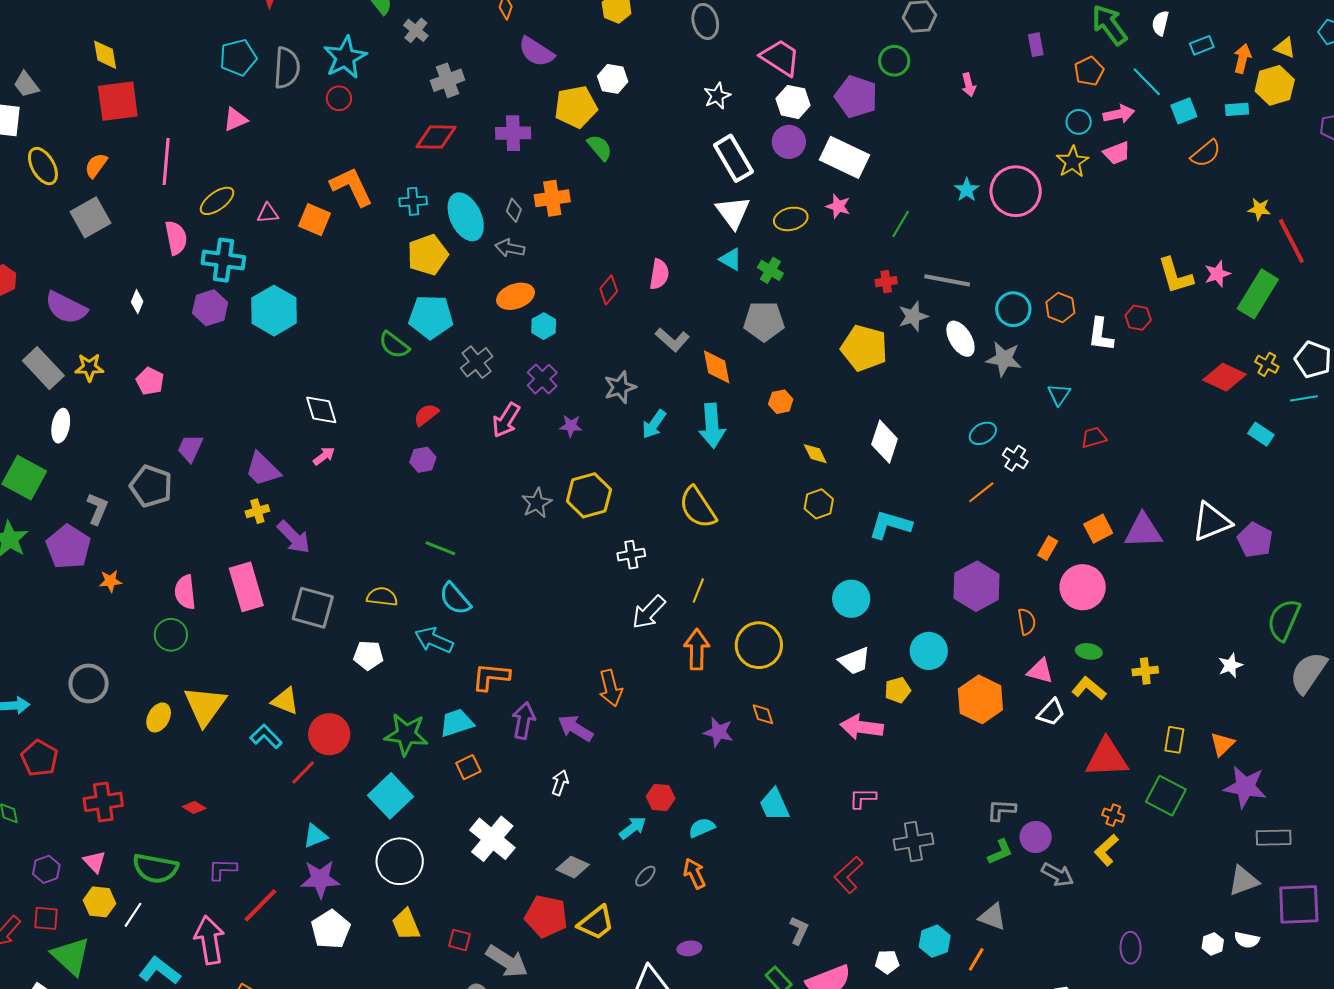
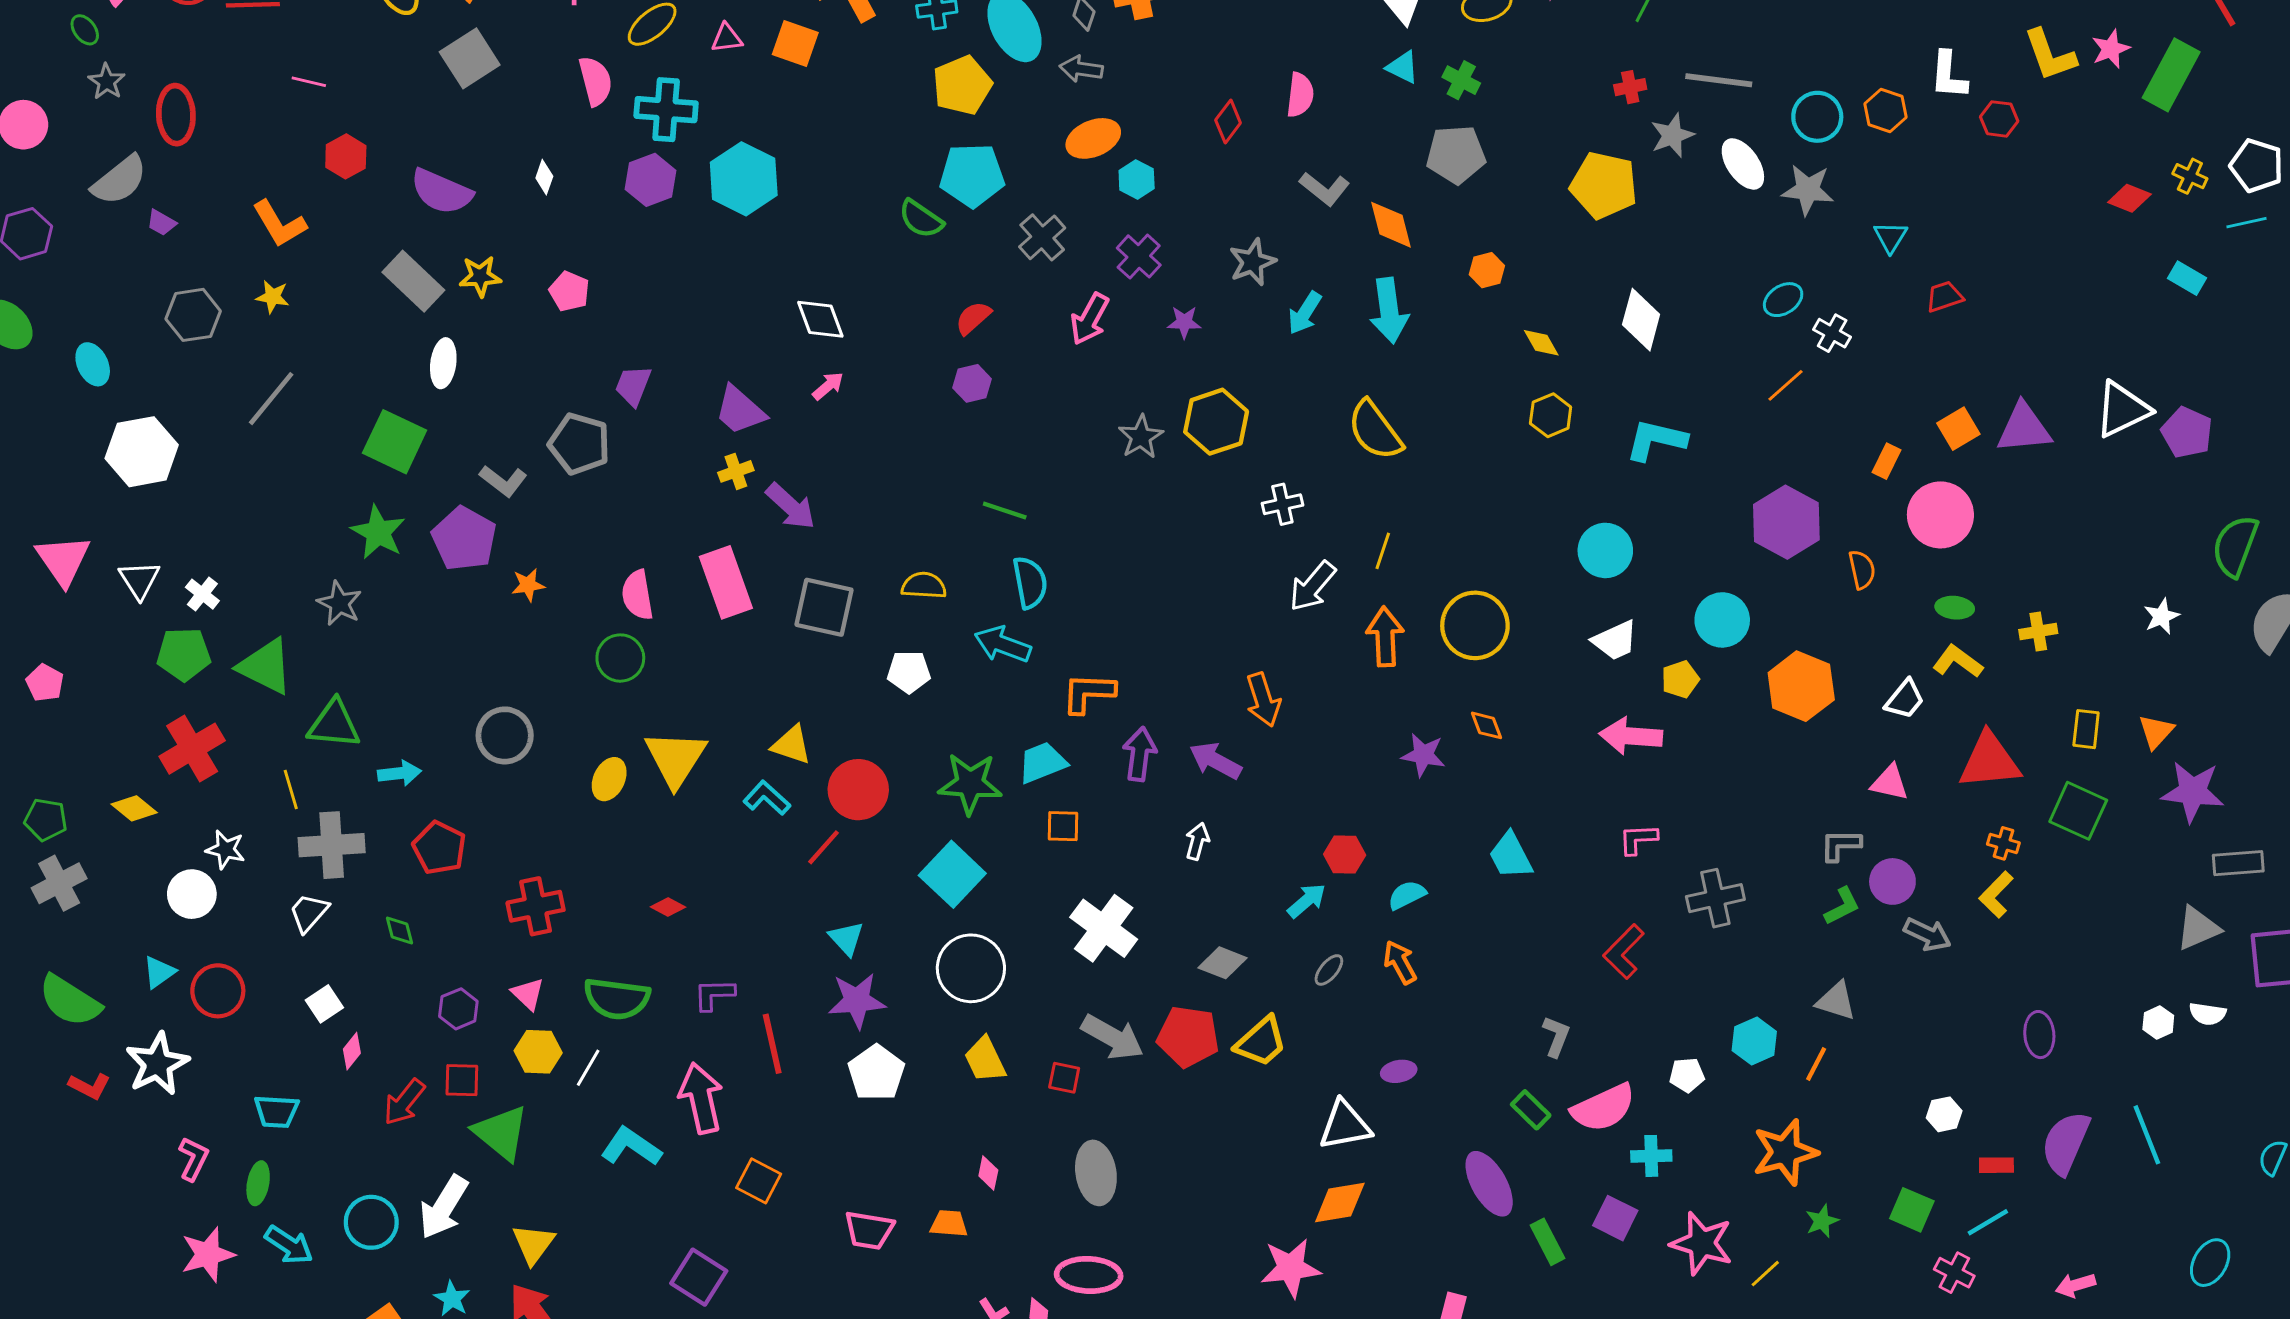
white L-shape: (1101, 335) -> (1949, 75), moved
red diamond: (1225, 377) -> (2129, 198), size x0.7
gray L-shape: (97, 509) -> (503, 481), turned 108
cyan semicircle: (455, 599) -> (1030, 583), turned -147
pink triangle: (1040, 671) -> (1890, 783), moved
orange square: (468, 767) -> (1063, 826), turned 30
cyan triangle: (315, 836) -> (846, 938), turned -48
red line: (260, 905) -> (772, 1044), turned -54
gray arrow: (507, 961) -> (1113, 1037), moved

